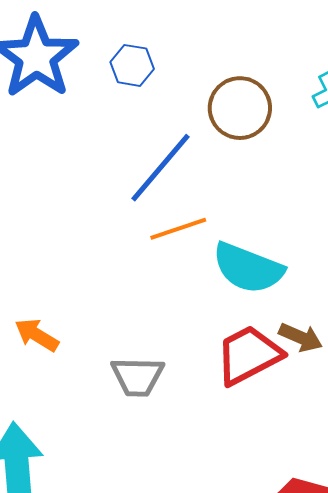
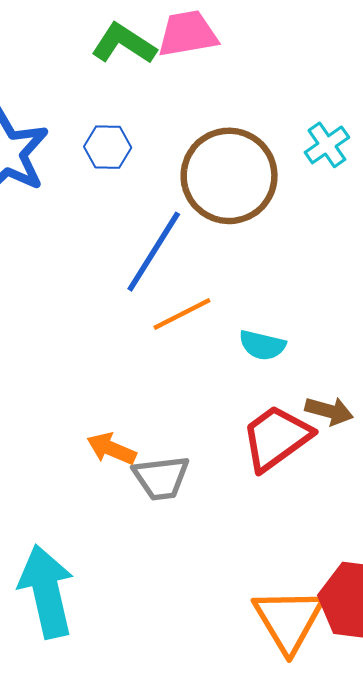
brown circle: (240, 108) -> (229, 176), size x1.4
cyan semicircle: (248, 268) -> (262, 345), size x0.6
orange arrow: (37, 335) -> (111, 449), moved

